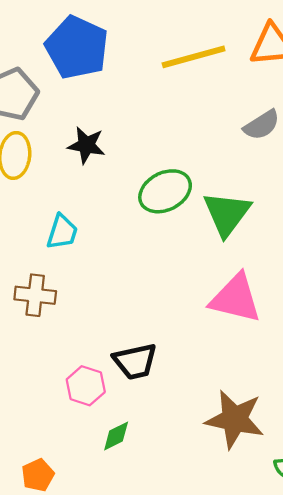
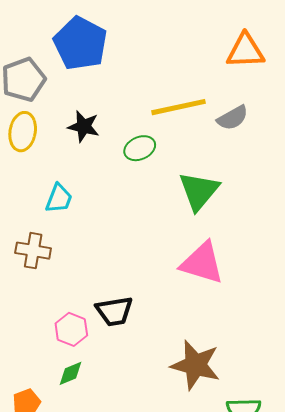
yellow line: (194, 57) -> (179, 107), moved
green ellipse: (165, 191) -> (140, 148), moved, size x0.7
green diamond: (116, 436) -> (70, 373), moved

